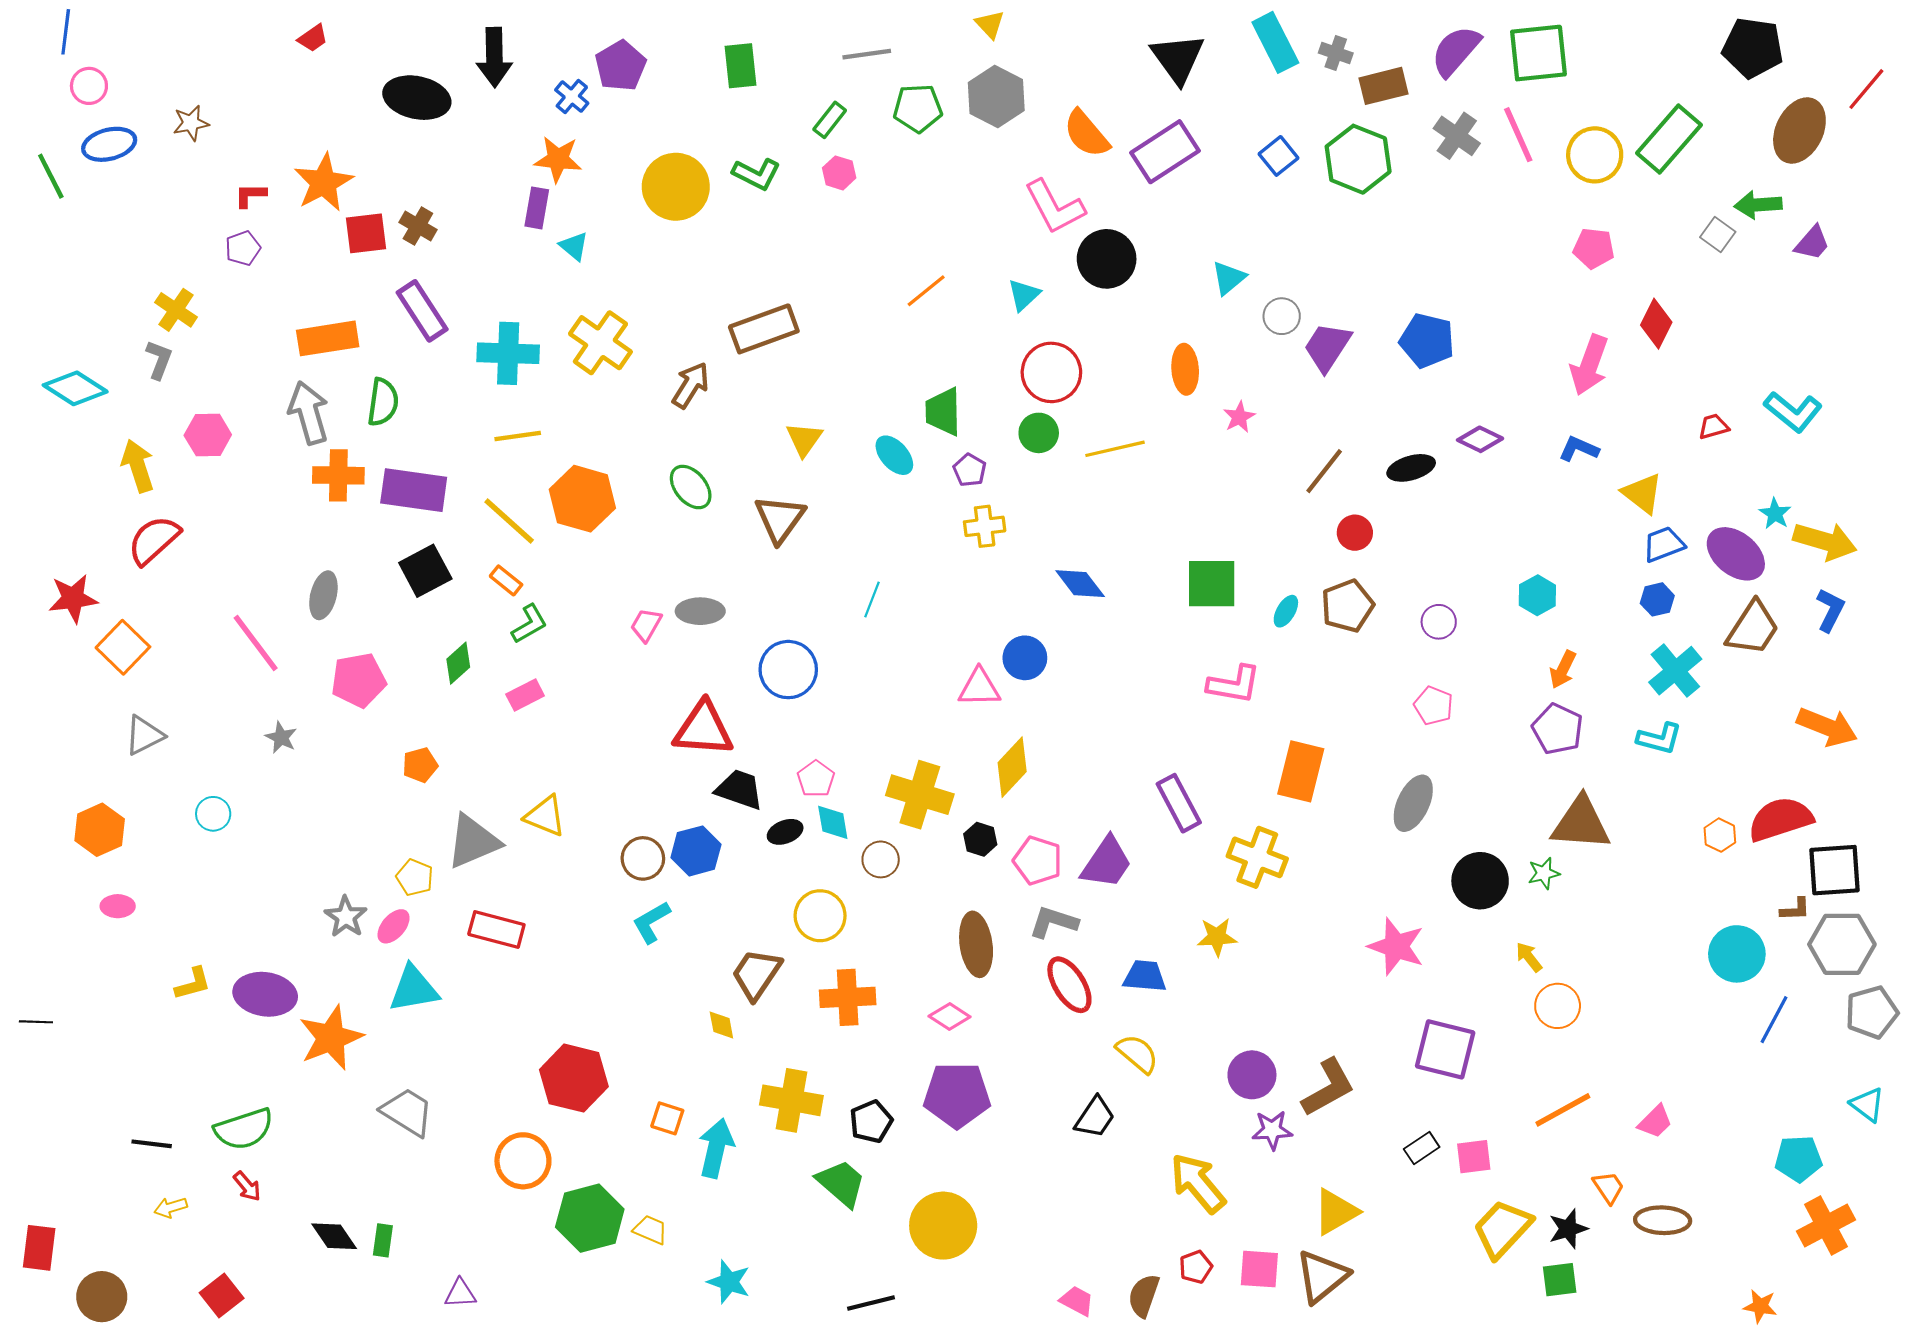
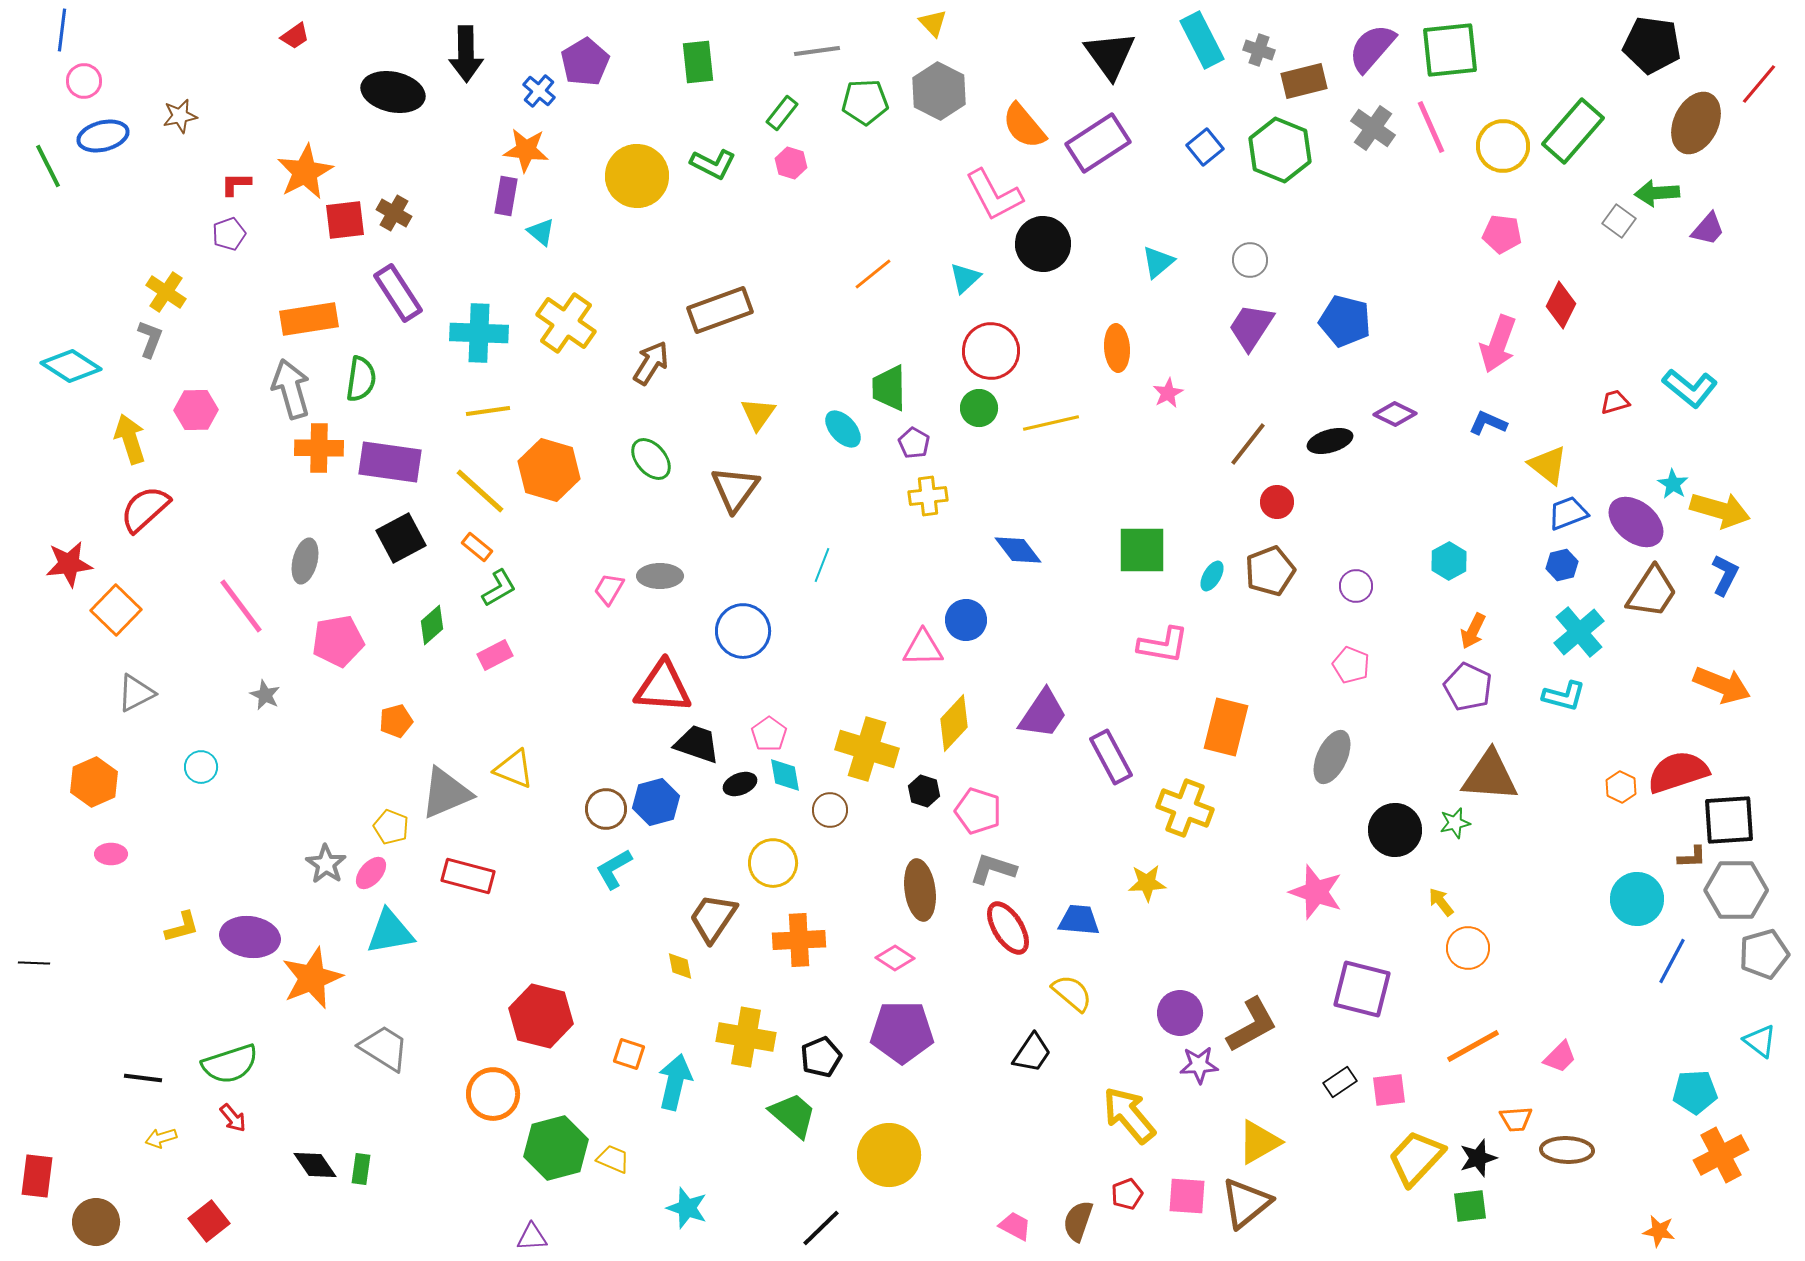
gray circle: (1282, 316) -> (1250, 260), moved
purple trapezoid: (1107, 863) -> (1043, 714), moved
orange trapezoid: (1608, 1187) -> (1516, 1119), turned 120
purple triangle: (460, 1293) -> (532, 1237), moved
black line: (871, 1303) -> (821, 1228), turned -30

